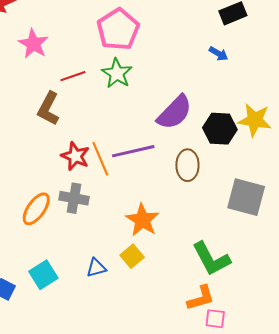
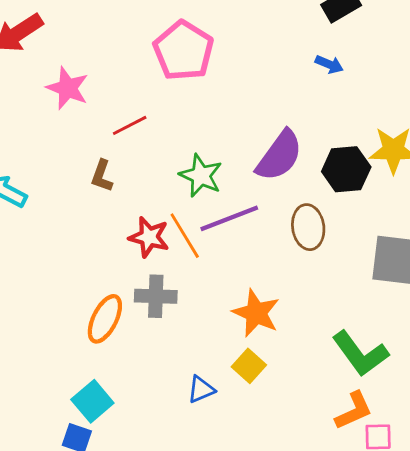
green star: (117, 73) -> (201, 176), moved
brown L-shape: (48, 109) -> (102, 176), size x0.7
cyan square: (43, 275) -> (92, 401), moved

